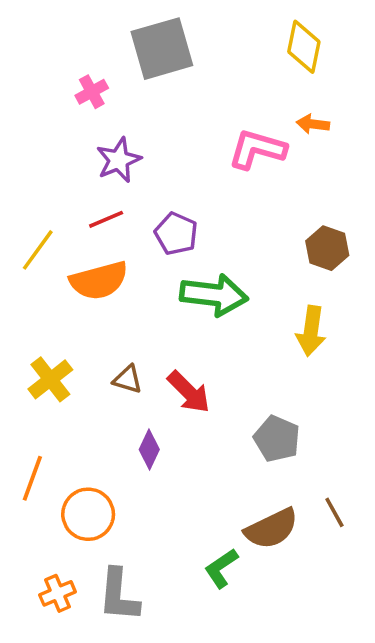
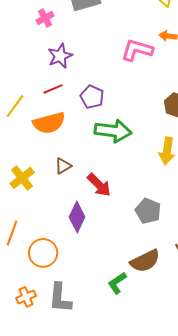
brown triangle: (128, 379) -> (63, 166), moved, turned -48
purple diamond: (149, 450) -> (77, 217), size x1.4

